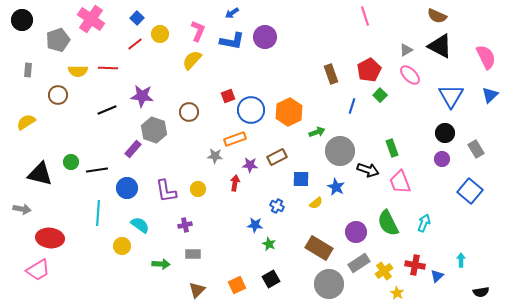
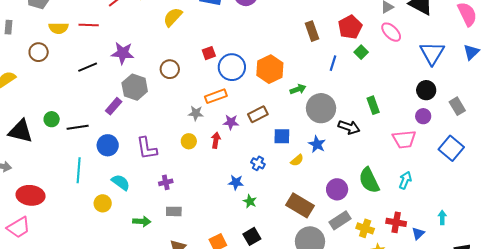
pink trapezoid: (400, 182) -> (404, 139), moved, turned -75
yellow circle: (198, 189) -> (189, 141), moved
yellow cross: (384, 271) -> (365, 228), turned -36

